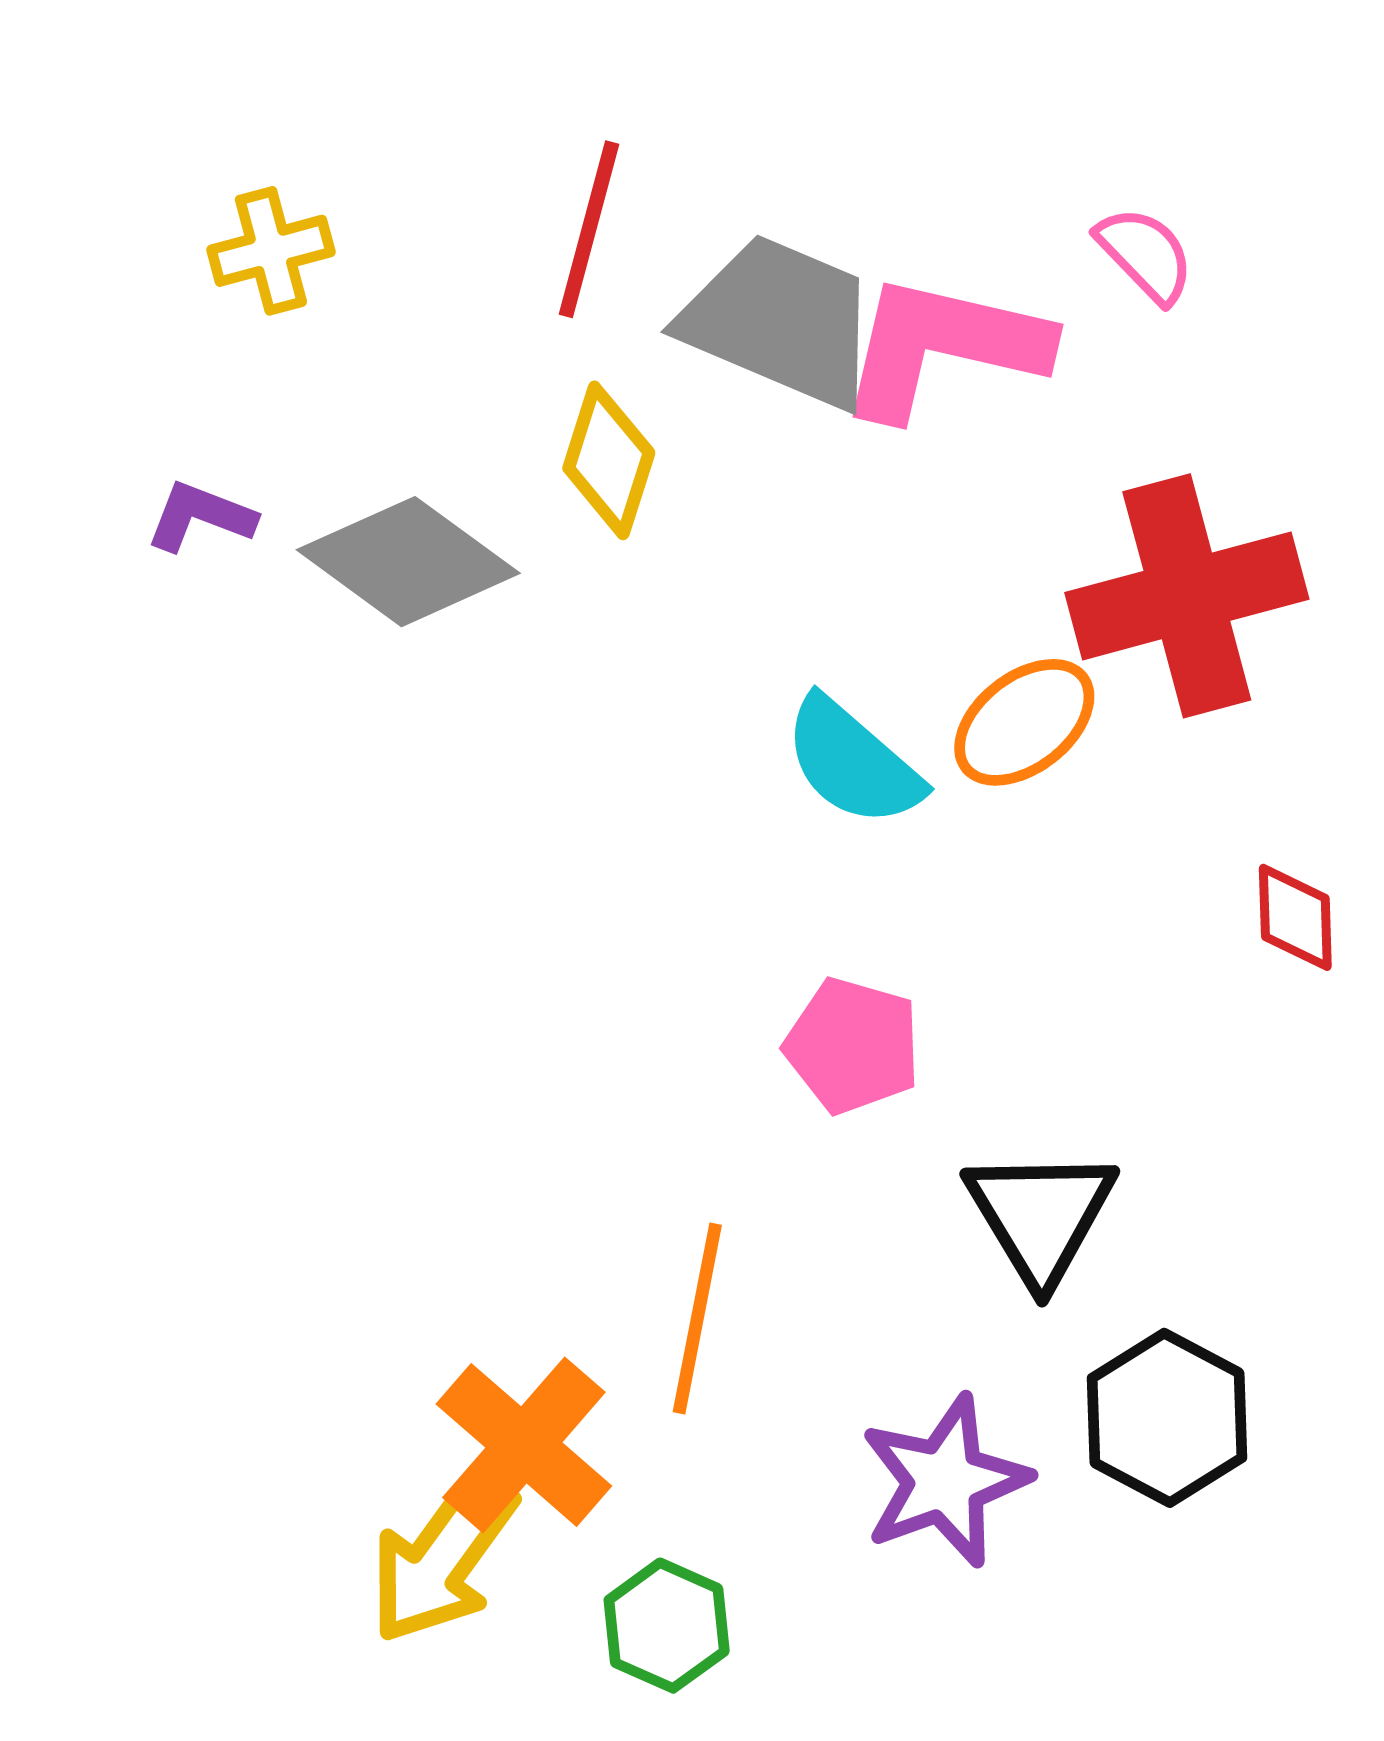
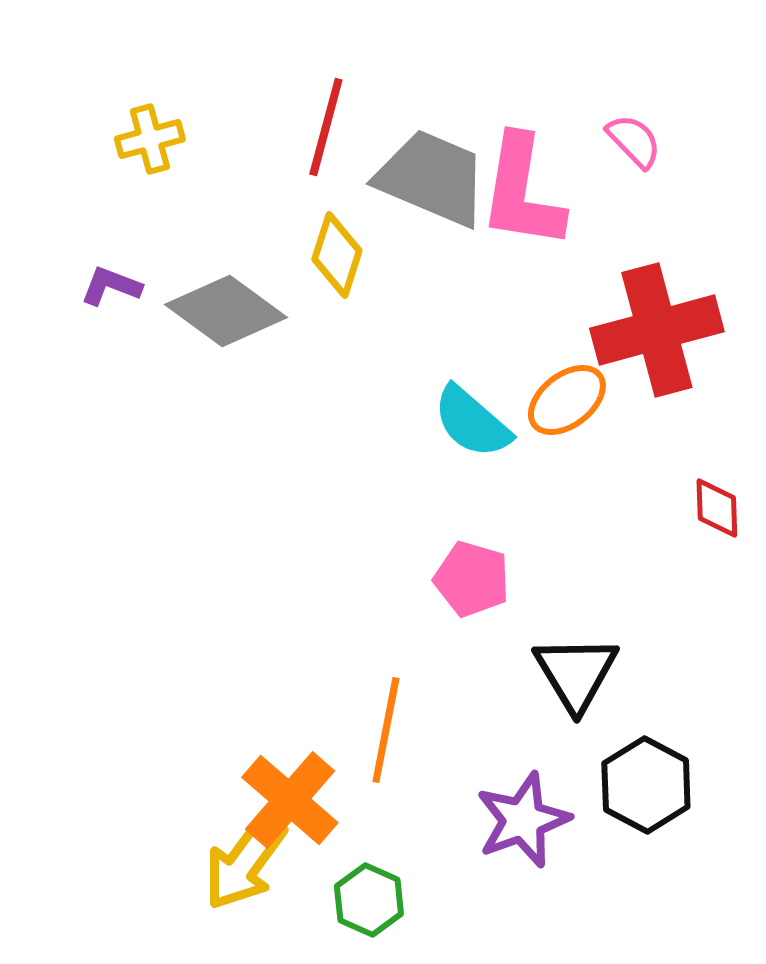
pink L-shape: (943, 347) -> (522, 192), turned -94

